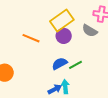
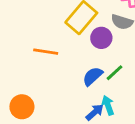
purple circle: (64, 36) -> (101, 38), moved

